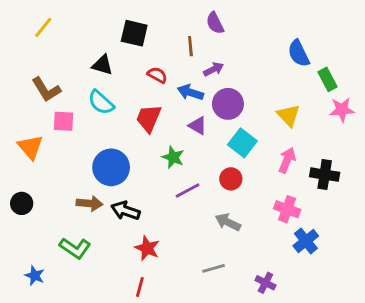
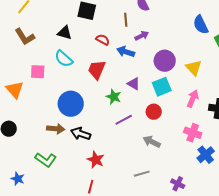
brown L-shape: (46, 89) -> (25, 37), moved
purple circle: (228, 104) -> (165, 61), moved
purple triangle: (198, 126) -> (134, 84), moved
cyan square: (242, 143) -> (162, 87), turned 30

